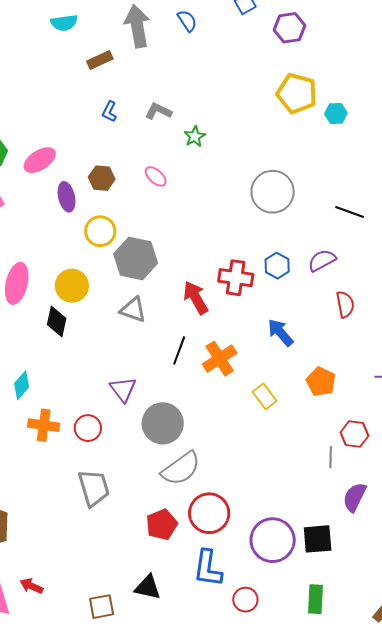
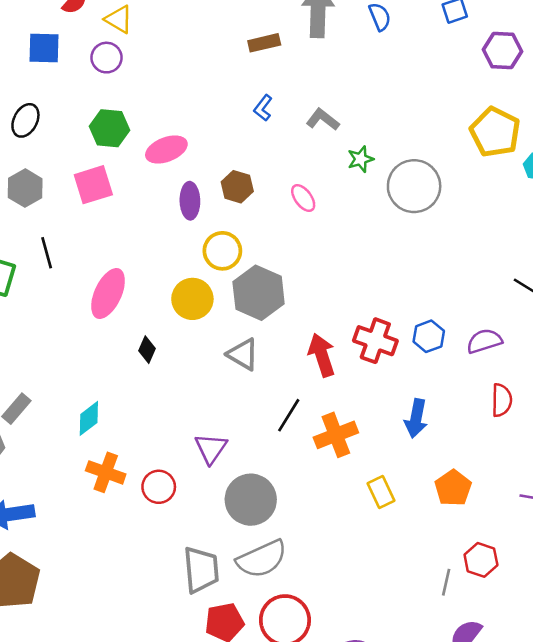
gray circle: (273, 192) -> (414, 186), moved
yellow circle: (72, 286) -> (192, 299), moved
black diamond: (57, 321) -> (147, 350), size x0.7
blue arrow: (280, 333) -> (416, 418), turned -140
gray trapezoid: (94, 488) -> (201, 570), moved

